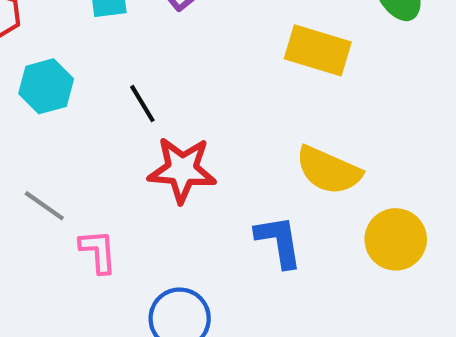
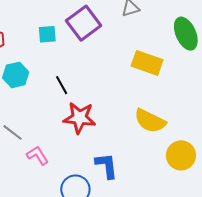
blue L-shape: (279, 241) -> (107, 166), moved
pink L-shape: (98, 251) -> (37, 155), turned -30

